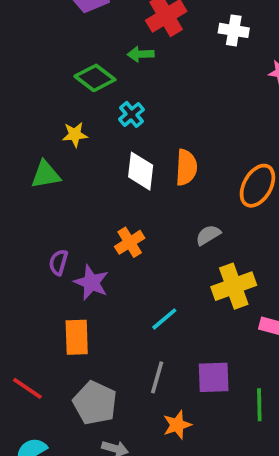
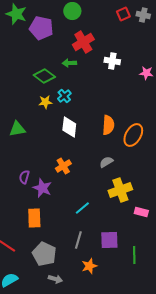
white cross: (234, 30) -> (112, 61), moved
yellow star: (75, 135) -> (45, 102), moved
orange semicircle: (186, 167) -> (108, 125), moved

